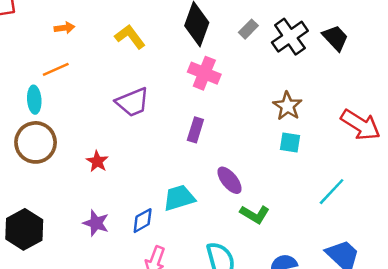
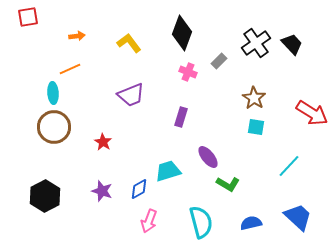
gray rectangle: (248, 29) -> (219, 61), moved
pink cross: (204, 73) -> (188, 72), size x0.7

